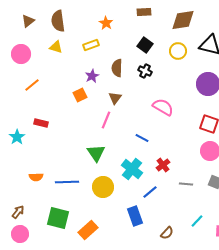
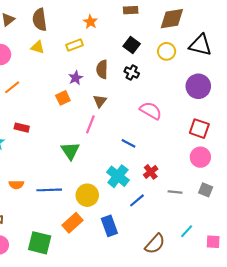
green triangle: (96, 153) -> (70, 151), moved
blue rectangle: (135, 216) -> (109, 226), moved
green square: (58, 218) -> (40, 243), moved
orange rectangle: (88, 230) -> (72, 223), moved
brown semicircle: (167, 233) -> (155, 244), size x1.5

